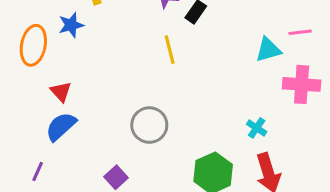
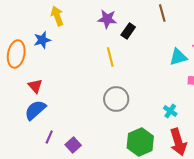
gray circle: (149, 125) -> (116, 99), moved
purple line: (38, 171) -> (49, 137), moved

